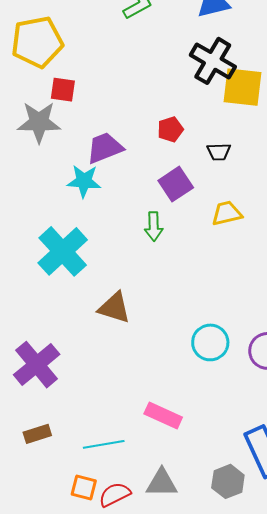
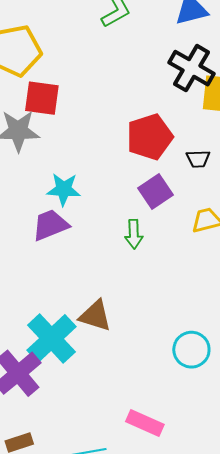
red square: (63, 90) -> (42, 98), size x1.4
red pentagon: (170, 129) -> (150, 137), size x1.8
purple trapezoid: (105, 148) -> (50, 225), moved
cyan cross: (63, 251) -> (51, 338), moved

